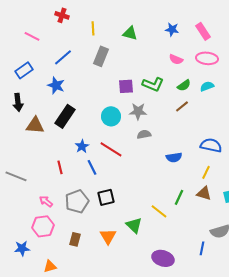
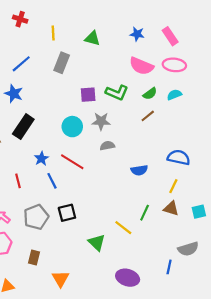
pink semicircle: (176, 59) -> (141, 66), size x1.6
orange triangle: (108, 236) -> (61, 279), moved

